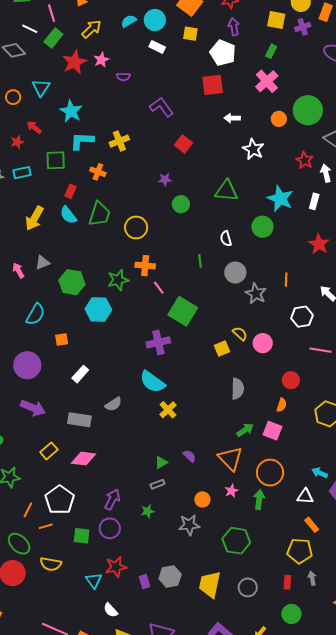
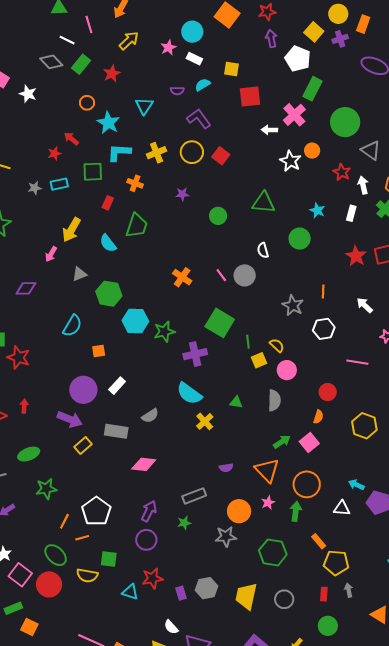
yellow square: (276, 20) -> (314, 32), turned 30
cyan semicircle: (129, 21) -> (203, 85), moved
yellow square: (190, 34) -> (232, 69), moved
green rectangle: (53, 38) -> (81, 64), moved
green rectangle: (271, 51) -> (313, 89), moved, size x1.6
white pentagon: (223, 53) -> (298, 59), moved
pink star: (101, 60) -> (168, 48), moved
red star: (74, 62) -> (112, 74), size x0.7
purple semicircle: (123, 77) -> (177, 91), moved
pink cross: (267, 81) -> (294, 115), moved
cyan triangle: (41, 88) -> (144, 106), moved
orange circle: (13, 97) -> (87, 103), moved
orange circle: (279, 119) -> (312, 151), moved
purple star: (165, 179) -> (182, 194), moved
cyan star: (280, 199) -> (317, 210), size x0.6
cyan semicircle: (68, 215) -> (108, 243), moved
yellow circle: (136, 227) -> (192, 152), moved
green line: (200, 261) -> (248, 342), moved
orange cross: (145, 266) -> (182, 277), turned 30
pink arrow: (18, 270) -> (51, 254), moved, turned -119
gray circle: (235, 273) -> (245, 275), moved
green star: (118, 280) -> (164, 332), moved
pink line: (159, 288) -> (221, 275), moved
white hexagon: (302, 317) -> (324, 329), moved
pink circle: (263, 343) -> (287, 370), moved
purple circle: (27, 365) -> (83, 390), moved
pink square: (273, 431) -> (309, 442), turned 30
yellow rectangle: (49, 451) -> (83, 446), moved
purple semicircle: (189, 456) -> (226, 468), turned 128
pink diamond: (84, 459) -> (144, 464), moved
green triangle: (161, 462) -> (236, 402), moved, turned 40
gray rectangle: (157, 484) -> (194, 496), size x1.6
orange circle: (202, 499) -> (239, 511), size x1.5
orange rectangle: (312, 525) -> (319, 541), moved
green square: (82, 536) -> (109, 559), moved
cyan triangle: (94, 580) -> (130, 592), turned -36
white semicircle: (111, 610) -> (171, 627), moved

